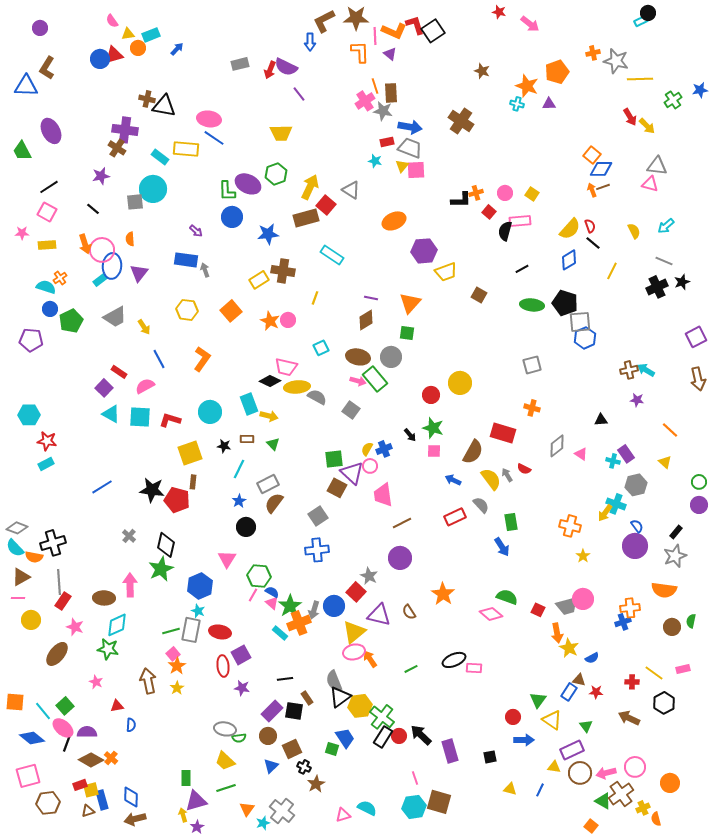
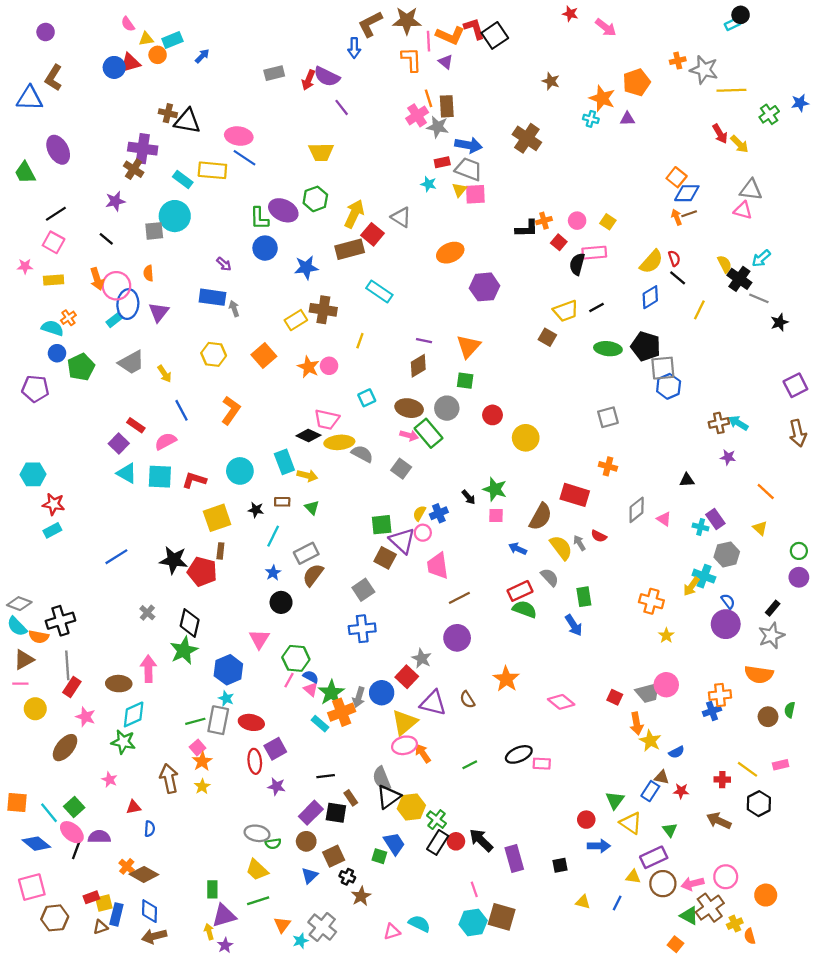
yellow trapezoid: (446, 272) -> (566, 311), moved
black cross: (657, 287) -> (739, 279), moved, turned -30
red circle: (431, 395) -> (493, 415), moved
green semicircle: (507, 597) -> (525, 609), moved
green cross: (382, 717) -> (437, 820), size x0.7
brown diamond: (91, 760) -> (144, 874), moved
blue rectangle: (102, 800) -> (116, 914), turned 30

